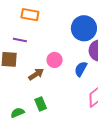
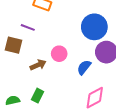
green rectangle: (41, 104) -> (37, 96), turned 40

